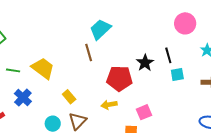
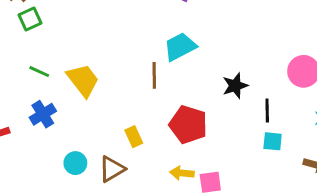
black star: (145, 63) -> (235, 86), moved
yellow rectangle: (69, 97) -> (134, 137), moved
yellow arrow: (109, 105) -> (182, 173), moved

